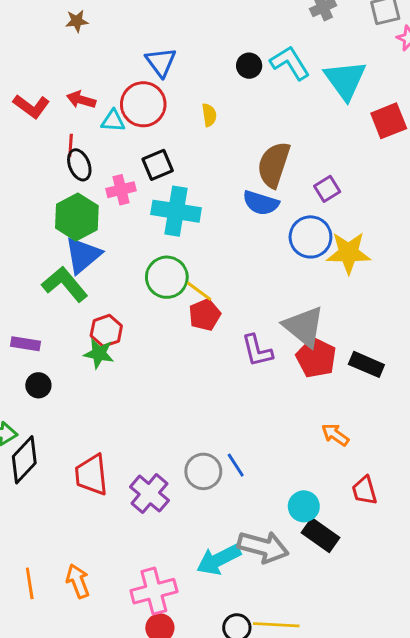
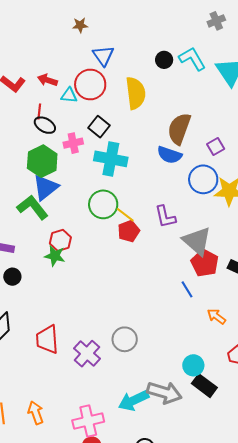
brown star: (77, 21) -> (80, 25), moved
yellow semicircle: (209, 115) -> (136, 93), size x2.0
black ellipse: (79, 165) -> (45, 125), turned -40
black square: (158, 165) -> (99, 127), turned -30
purple L-shape: (257, 351) -> (165, 217), moved
blue line: (236, 465) -> (187, 289), moved

